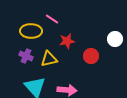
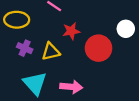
yellow ellipse: (31, 31) -> (17, 20), moved
red circle: (91, 56) -> (99, 48), size x1.5

